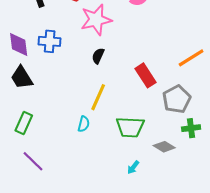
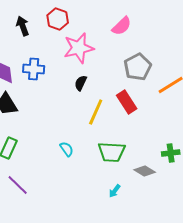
yellow line: (98, 97) -> (96, 112), moved
gray pentagon: (177, 99) -> (138, 67), moved
cyan semicircle: (84, 124) -> (67, 149), turned -49

